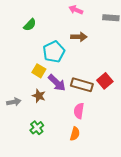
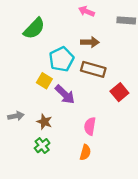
green semicircle: (30, 25) -> (34, 28), size x1.5
brown rectangle: (82, 85) -> (93, 69), moved
brown star: (39, 96) -> (44, 122), moved

